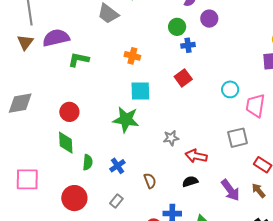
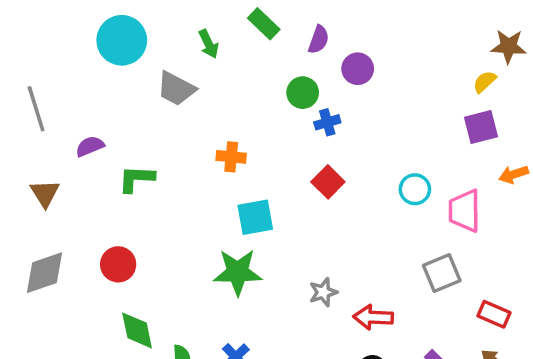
purple semicircle: (56, 38) -> (90, 146), size x0.6
brown triangle: (25, 42) -> (45, 193), moved
red circle: (69, 112) -> (118, 264), moved

